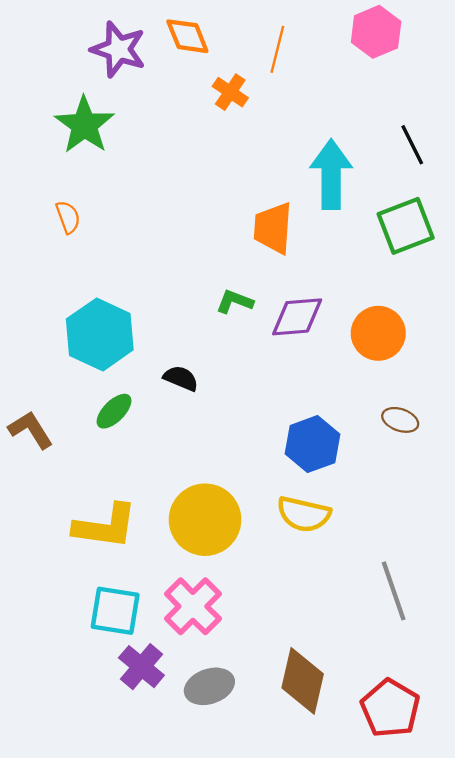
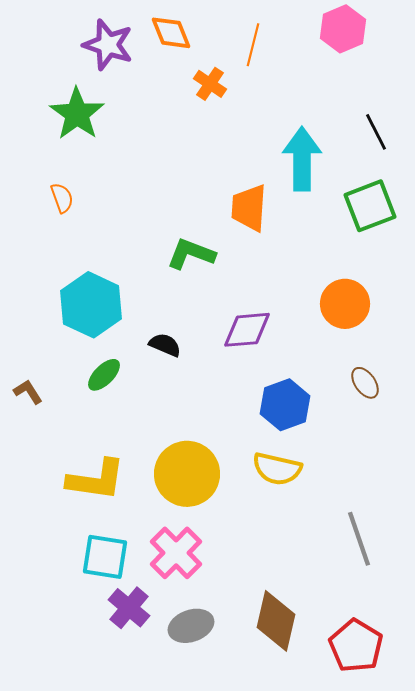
green L-shape: (235, 302) -> (191, 254), moved, size x1.4
purple diamond: (297, 317) -> (247, 330), moved
brown ellipse: (400, 420) -> (365, 383), turned 36
brown L-shape: (31, 430) -> (28, 392), size x0.7

